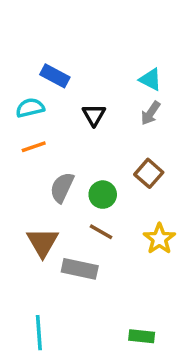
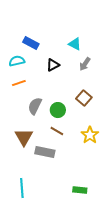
cyan triangle: (151, 79) -> (75, 44), moved
black triangle: (94, 115) -> (53, 65), turned 32

